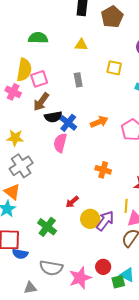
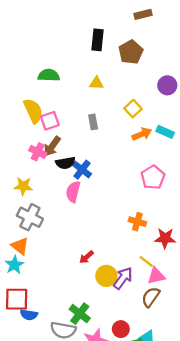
yellow square: (114, 68) -> (133, 109), turned 35
yellow semicircle: (24, 70) -> (33, 111), turned -35
pink cross: (13, 92) -> (38, 152), moved
orange arrow: (99, 122) -> (142, 134), moved
gray cross: (21, 166) -> (30, 217), turned -30
orange cross: (103, 170) -> (137, 222), moved
yellow line: (126, 206) -> (146, 262), turned -56
green cross: (47, 227) -> (80, 314), moved

